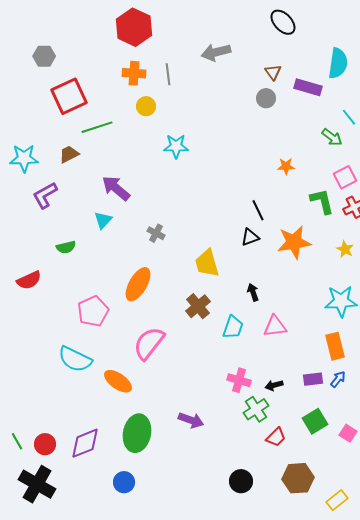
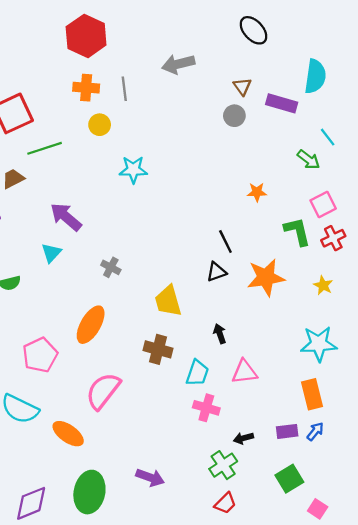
brown cross: (198, 306) -> (158, 349), turned -35
pink cross: (239, 380) -> (206, 408), moved
pink square: (348, 433) -> (318, 509), moved
red trapezoid: (276, 437) -> (225, 503), moved

